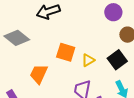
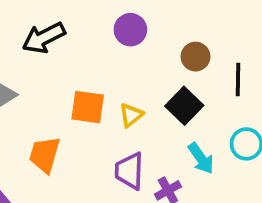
purple circle: (113, 12) -> (130, 30), moved

